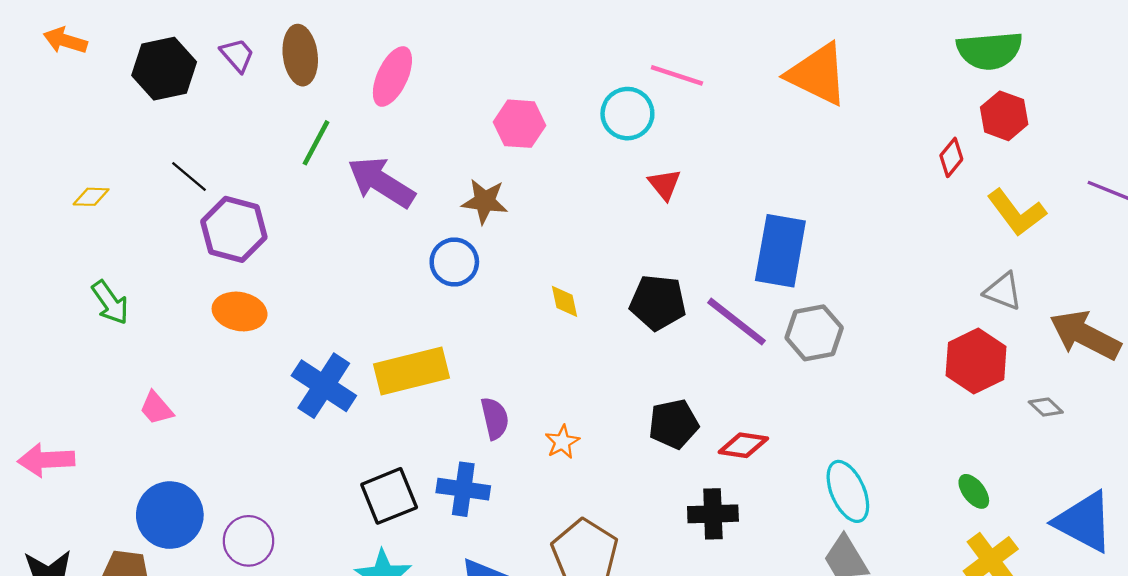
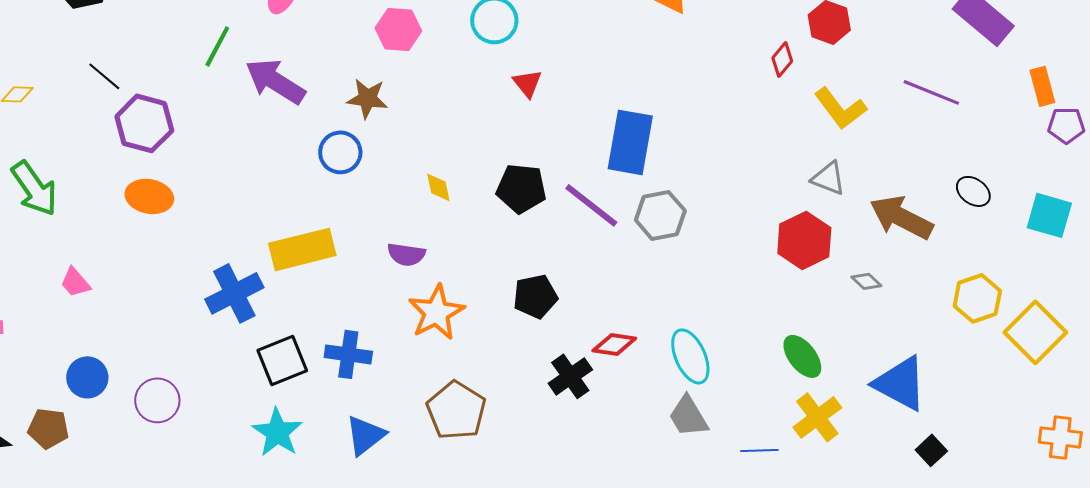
green arrow: (110, 302) -> (34, 188), size x1.4
blue cross: (324, 386) -> (234, 293), moved, turned 30
purple semicircle: (495, 418) -> (406, 254), moved, turned 111
orange star: (562, 442) -> (436, 312), size x1.8
red diamond: (743, 445) -> (614, 344), moved
green ellipse: (974, 491) -> (802, 356), size x1.4
black cross: (713, 514) -> (570, 376), turned -33
blue circle: (170, 515) -> (87, 377), size x0.7

